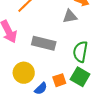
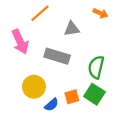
gray triangle: (70, 16) -> (72, 29), moved

